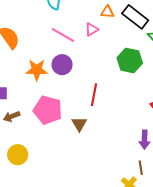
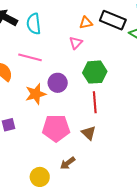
pink line: (63, 35) -> (30, 57), moved
green hexagon: (130, 61) -> (95, 72), moved
brown arrow: (12, 116) -> (68, 163), moved

